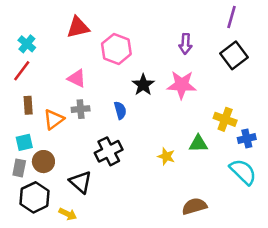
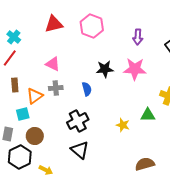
pink hexagon: (116, 49) -> (92, 26), moved
black star: (143, 85) -> (105, 69), turned 30
cyan square: (24, 142) -> (23, 114), moved
brown circle: (43, 162) -> (35, 136), moved
black triangle: (81, 182) -> (80, 150), moved

